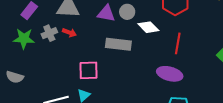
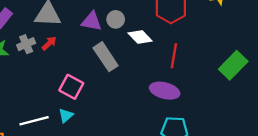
red arrow: (69, 33) -> (49, 43), turned -64
gray rectangle: (118, 44) -> (106, 57), turned 50
pink square: (88, 70) -> (71, 87), turned 30

